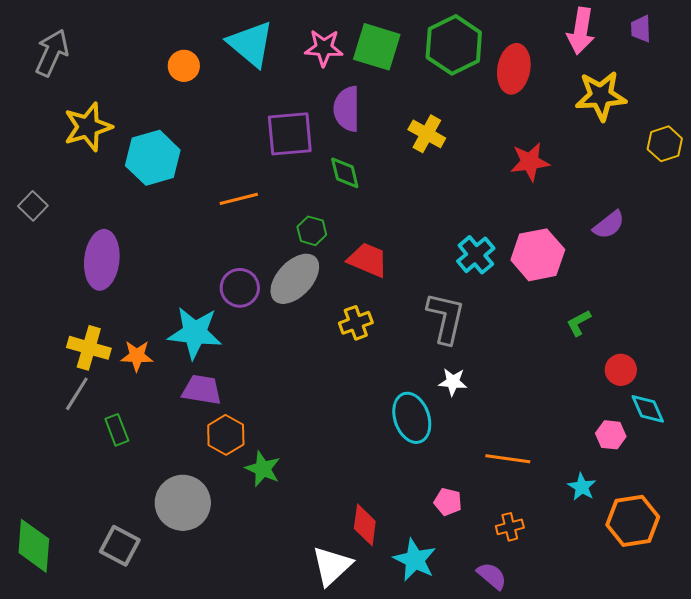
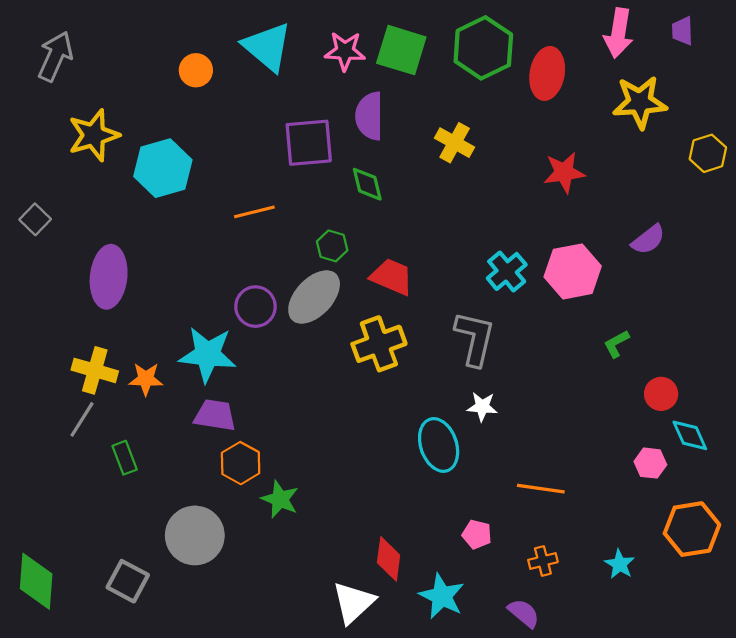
yellow cross: (356, 323) -> (379, 344), size x1.5
cyan star: (582, 487) -> (620, 564), moved
orange hexagon: (633, 521) -> (692, 529), moved

